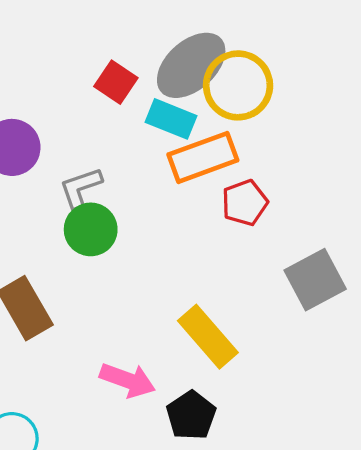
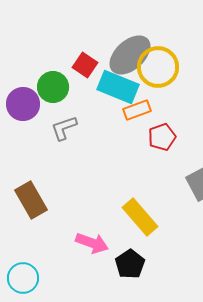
cyan rectangle: (171, 119) -> (118, 87), size x1.4
orange rectangle: (203, 157) -> (137, 110), size x0.7
green circle: (91, 229) -> (53, 87), moved

